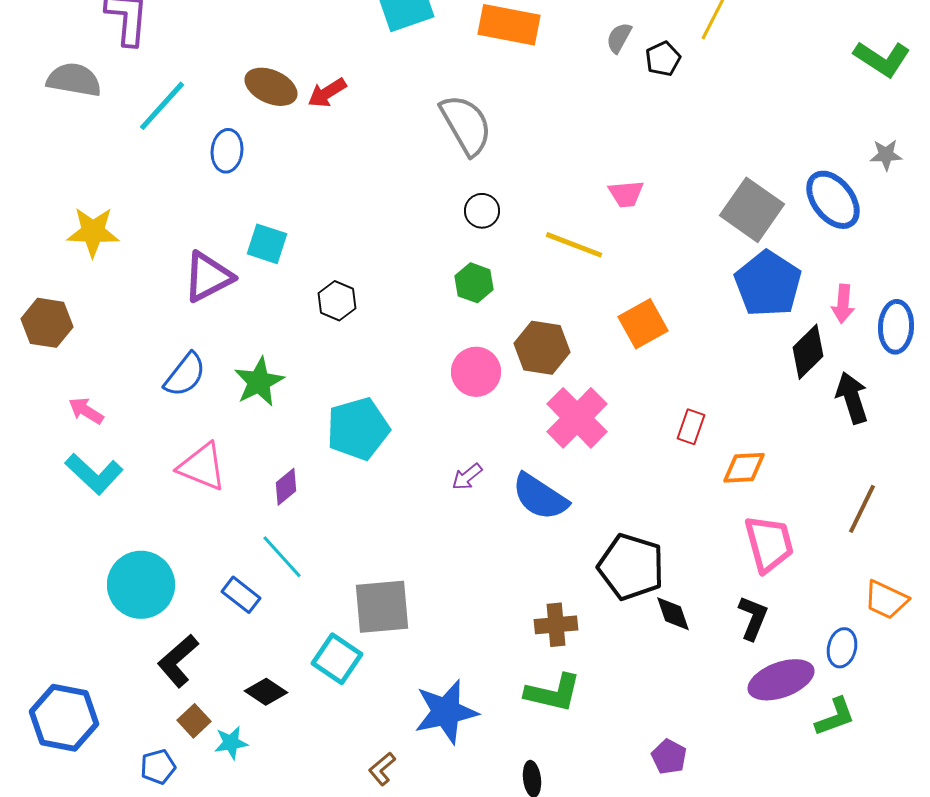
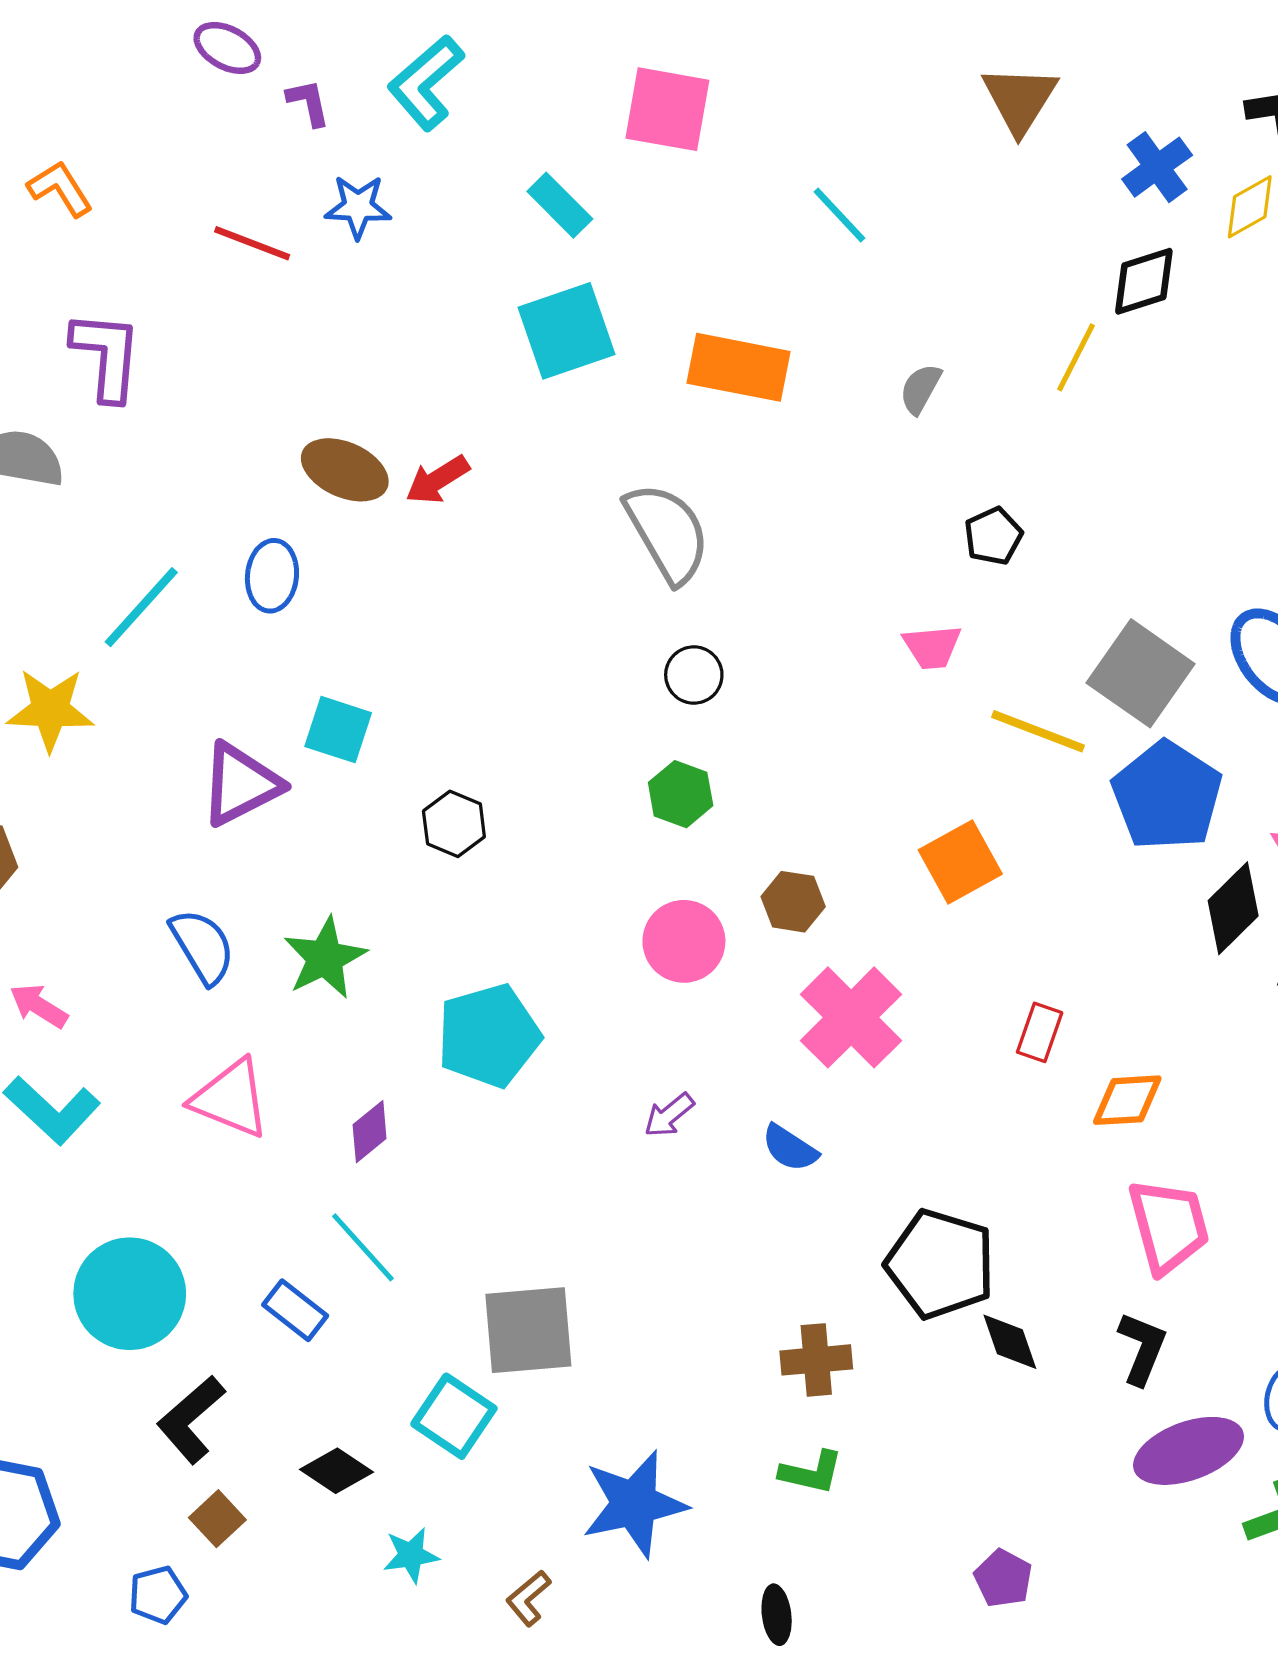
black pentagon: (663, 59) -> (993, 536), moved
cyan line: (162, 106) -> (141, 607), moved
yellow line: (574, 245) -> (1038, 731), moved
brown hexagon: (542, 348) -> (793, 902), size x0.7
blue semicircle: (185, 375) -> (202, 946), turned -69
blue semicircle: (540, 497) -> (790, 1148), size x0.6
green L-shape: (553, 693) -> (811, 1472), size x0.7
cyan star: (231, 743) -> (411, 1555), moved

